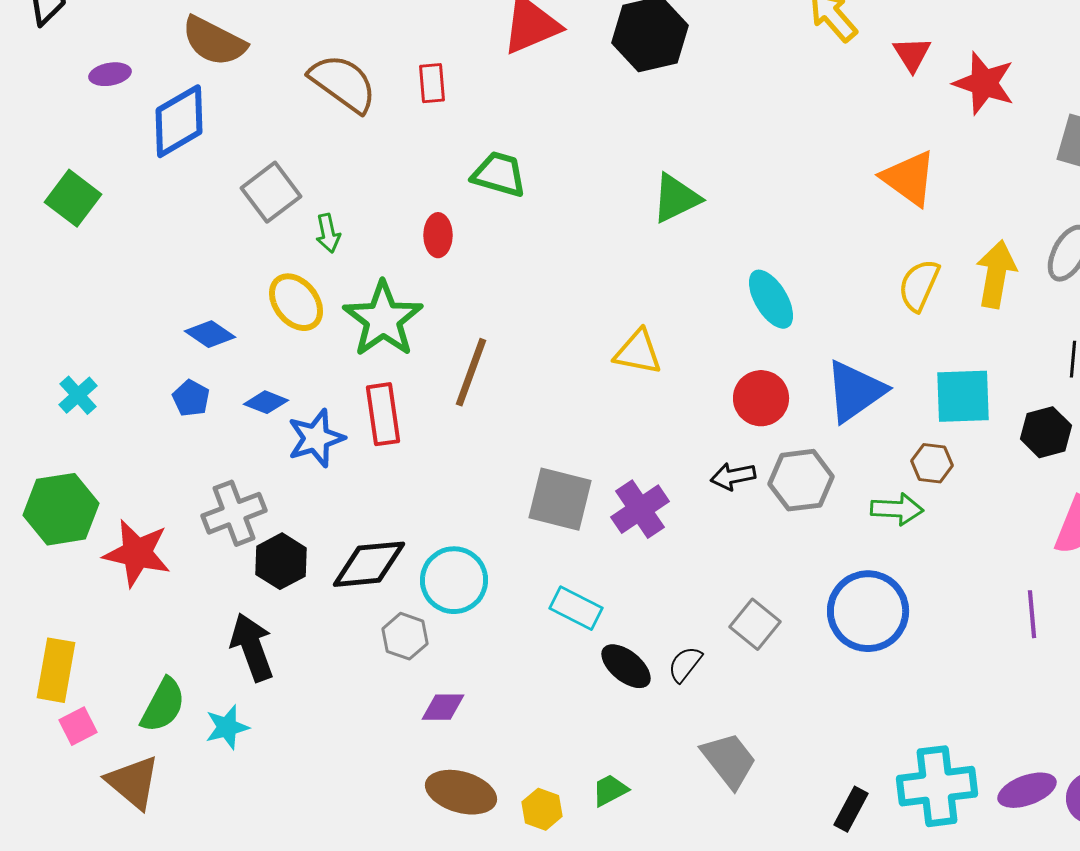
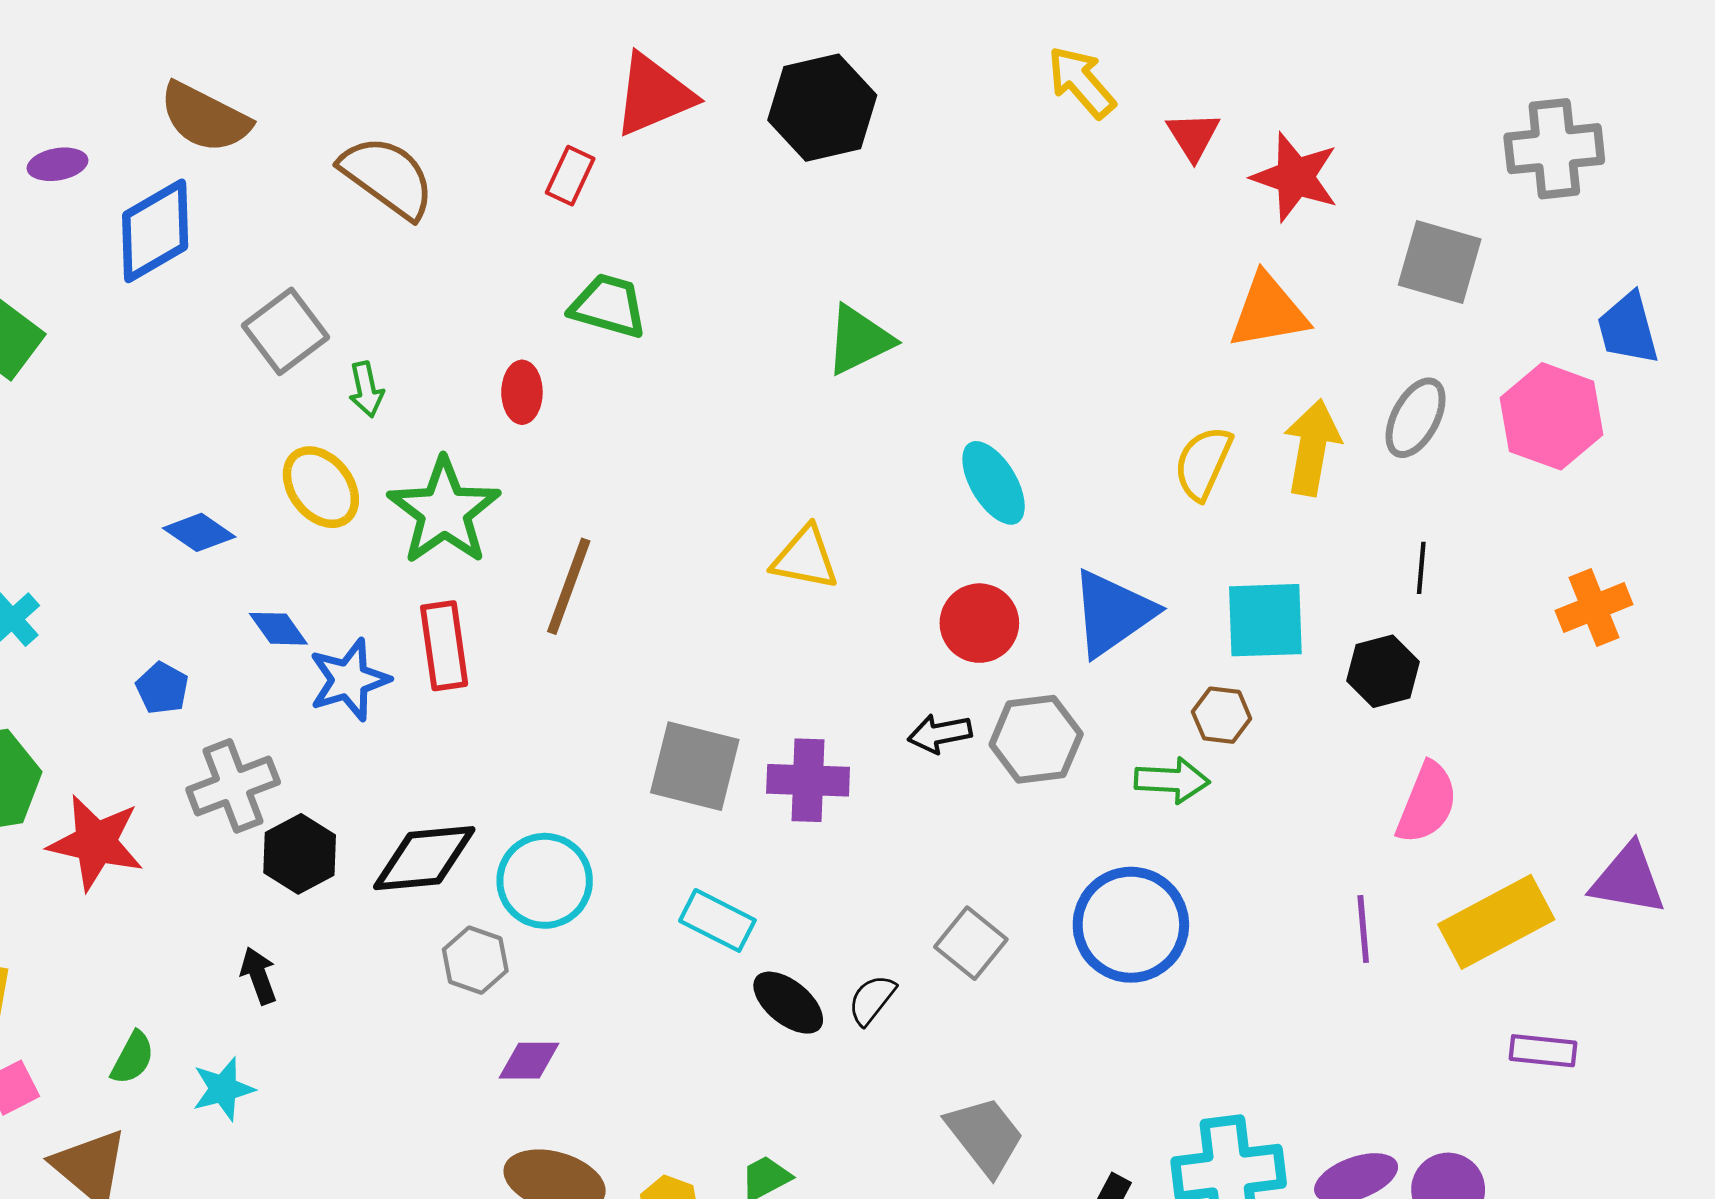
red rectangle: (432, 83) -> (570, 176), moved, turned 30
orange triangle: (909, 178) -> (1268, 312), moved, turned -46
blue pentagon: (191, 398) -> (162, 688), moved
blue diamond: (266, 402) -> (278, 629), turned 33
purple cross: (640, 509) -> (808, 780), turned 36
black arrow: (252, 647) -> (259, 976), size x0.6
green semicircle: (163, 705) -> (133, 1058), size x0.7
gray trapezoid: (729, 760) -> (985, 1136), moved

